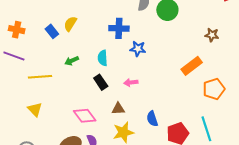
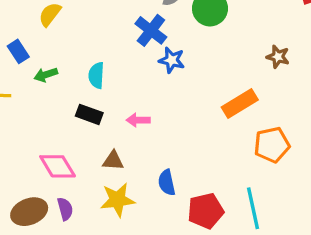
blue cross: (119, 28) -> (151, 30), moved, turned 30
blue rectangle: (52, 31) -> (18, 51), moved
blue star: (138, 49) -> (172, 60), moved
black rectangle: (101, 82) -> (89, 114), turned -42

